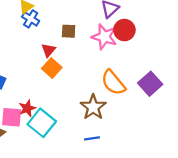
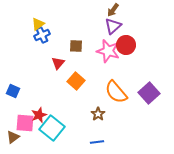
blue cross: (31, 19) -> (42, 35), turned 35
orange square: (52, 68) -> (76, 81), moved
brown star: (93, 107) -> (98, 114), size x0.6

